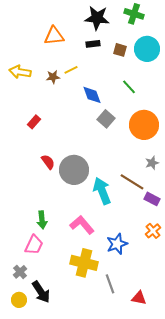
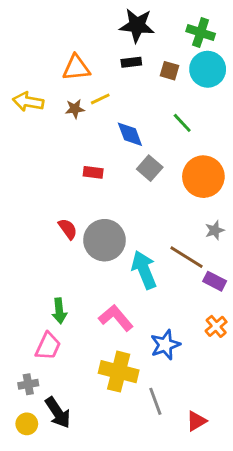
green cross: (134, 14) -> (201, 32), moved
orange triangle: (54, 36) -> (76, 68), moved
red rectangle: (34, 122) -> (93, 172), moved, turned 56
gray cross: (20, 272) -> (28, 384), turned 32
red triangle: (139, 298) -> (196, 421), turned -42

